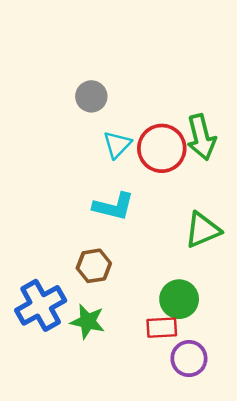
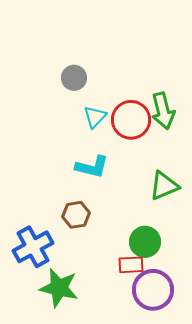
green star: (88, 321) -> (59, 288), moved, size x1.4
purple circle: (189, 359) -> (153, 290), size x1.4

